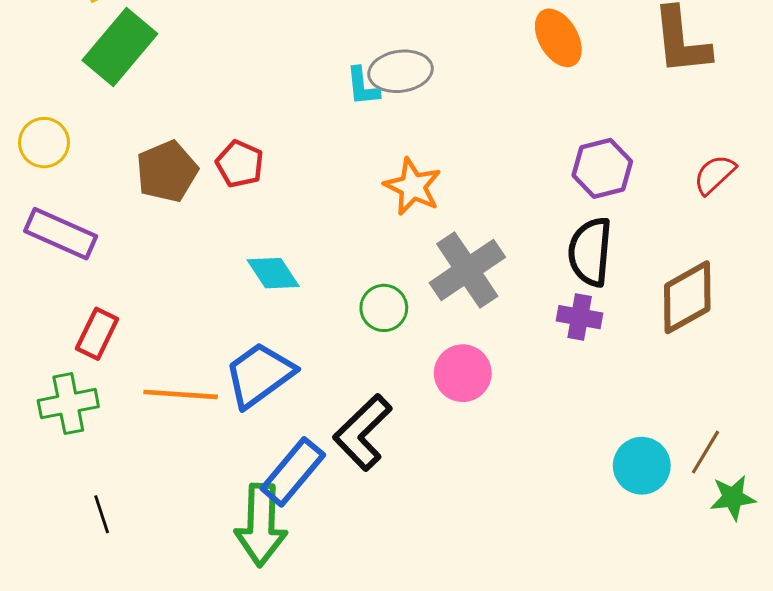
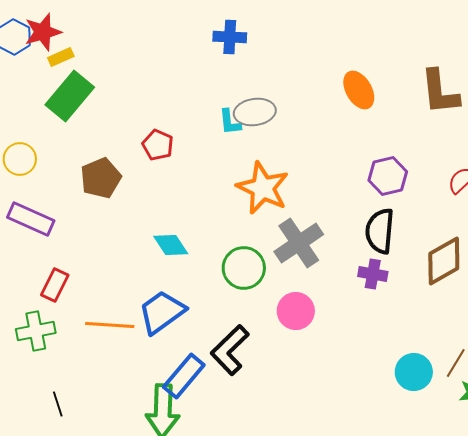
red pentagon: (240, 164) -> (158, 145), moved
orange star: (413, 187) -> (263, 188), size x1.4
green circle: (384, 308) -> (244, 268), size x1.4

